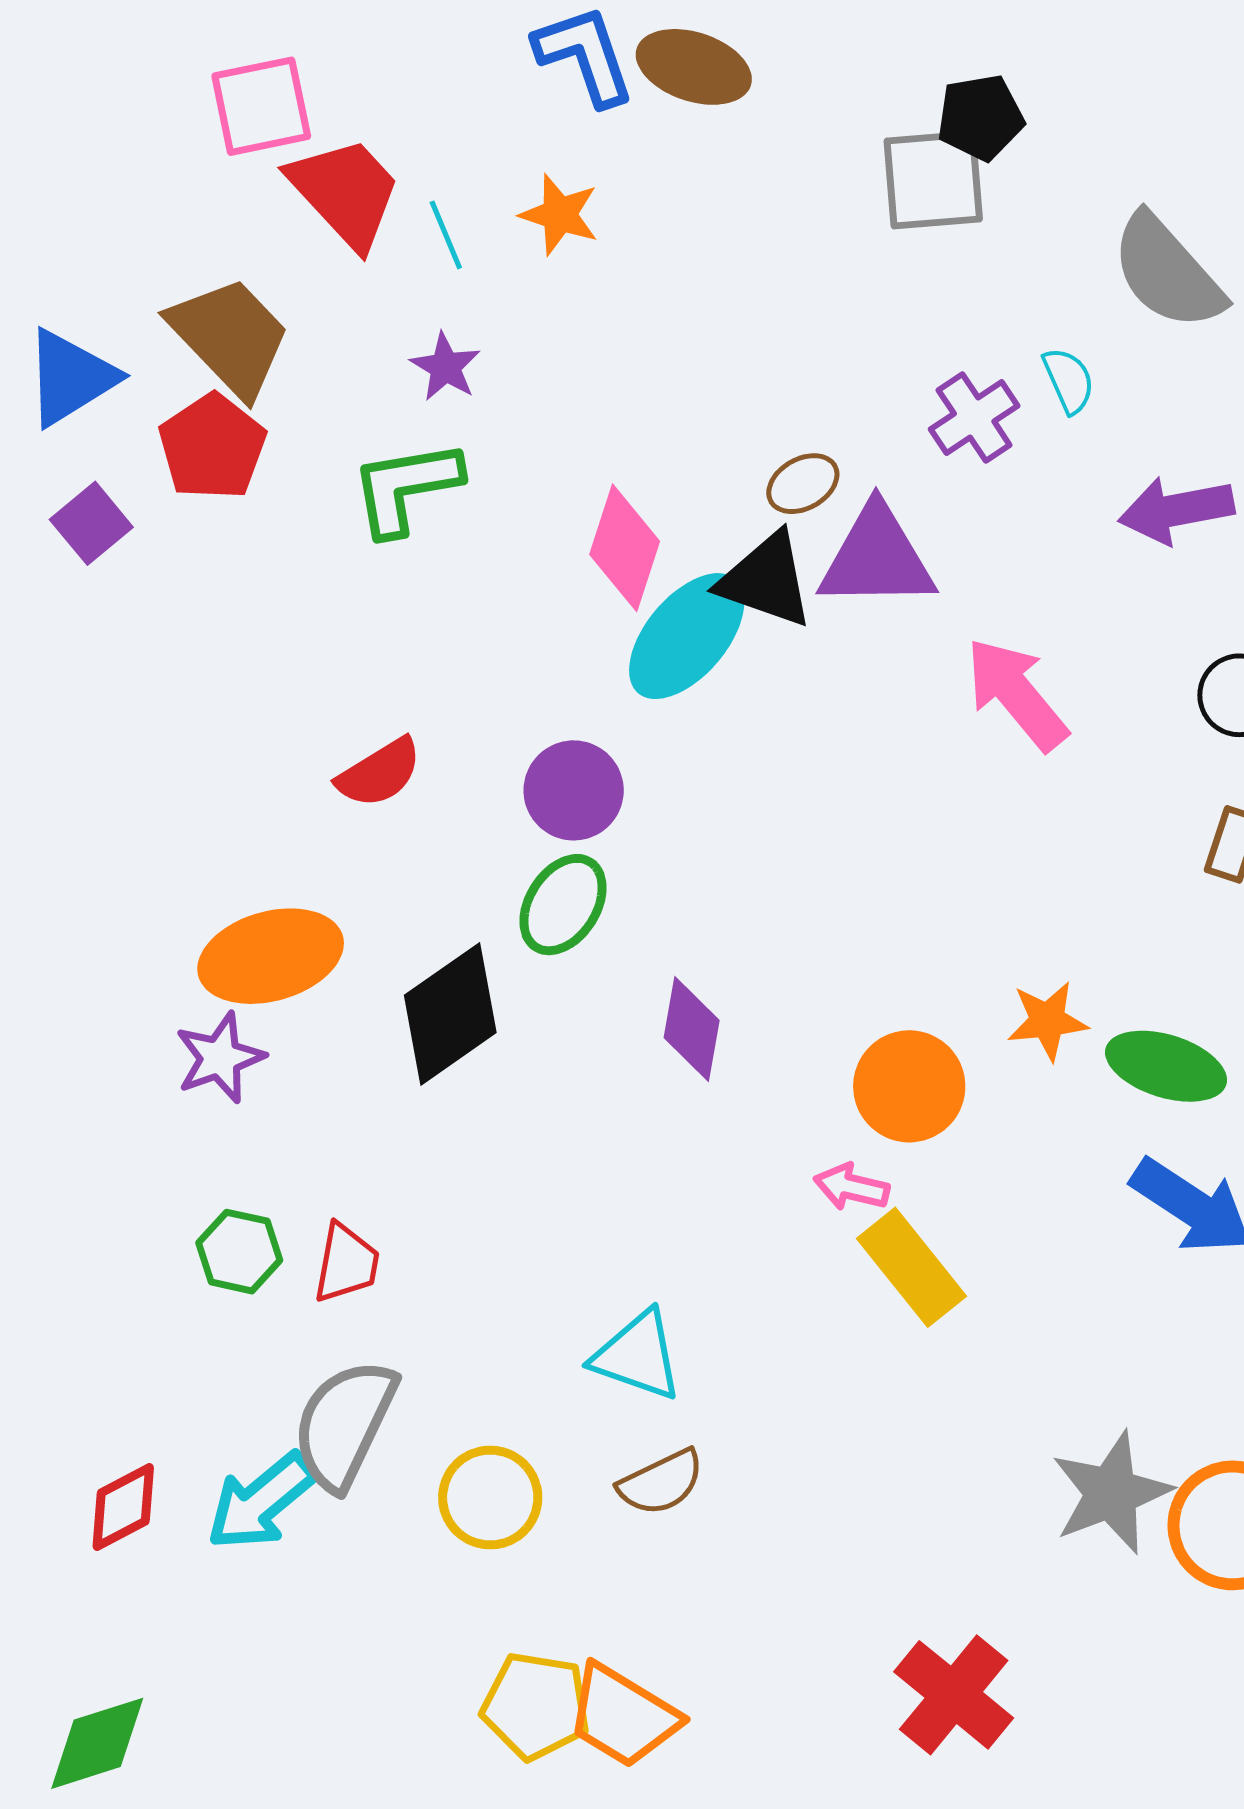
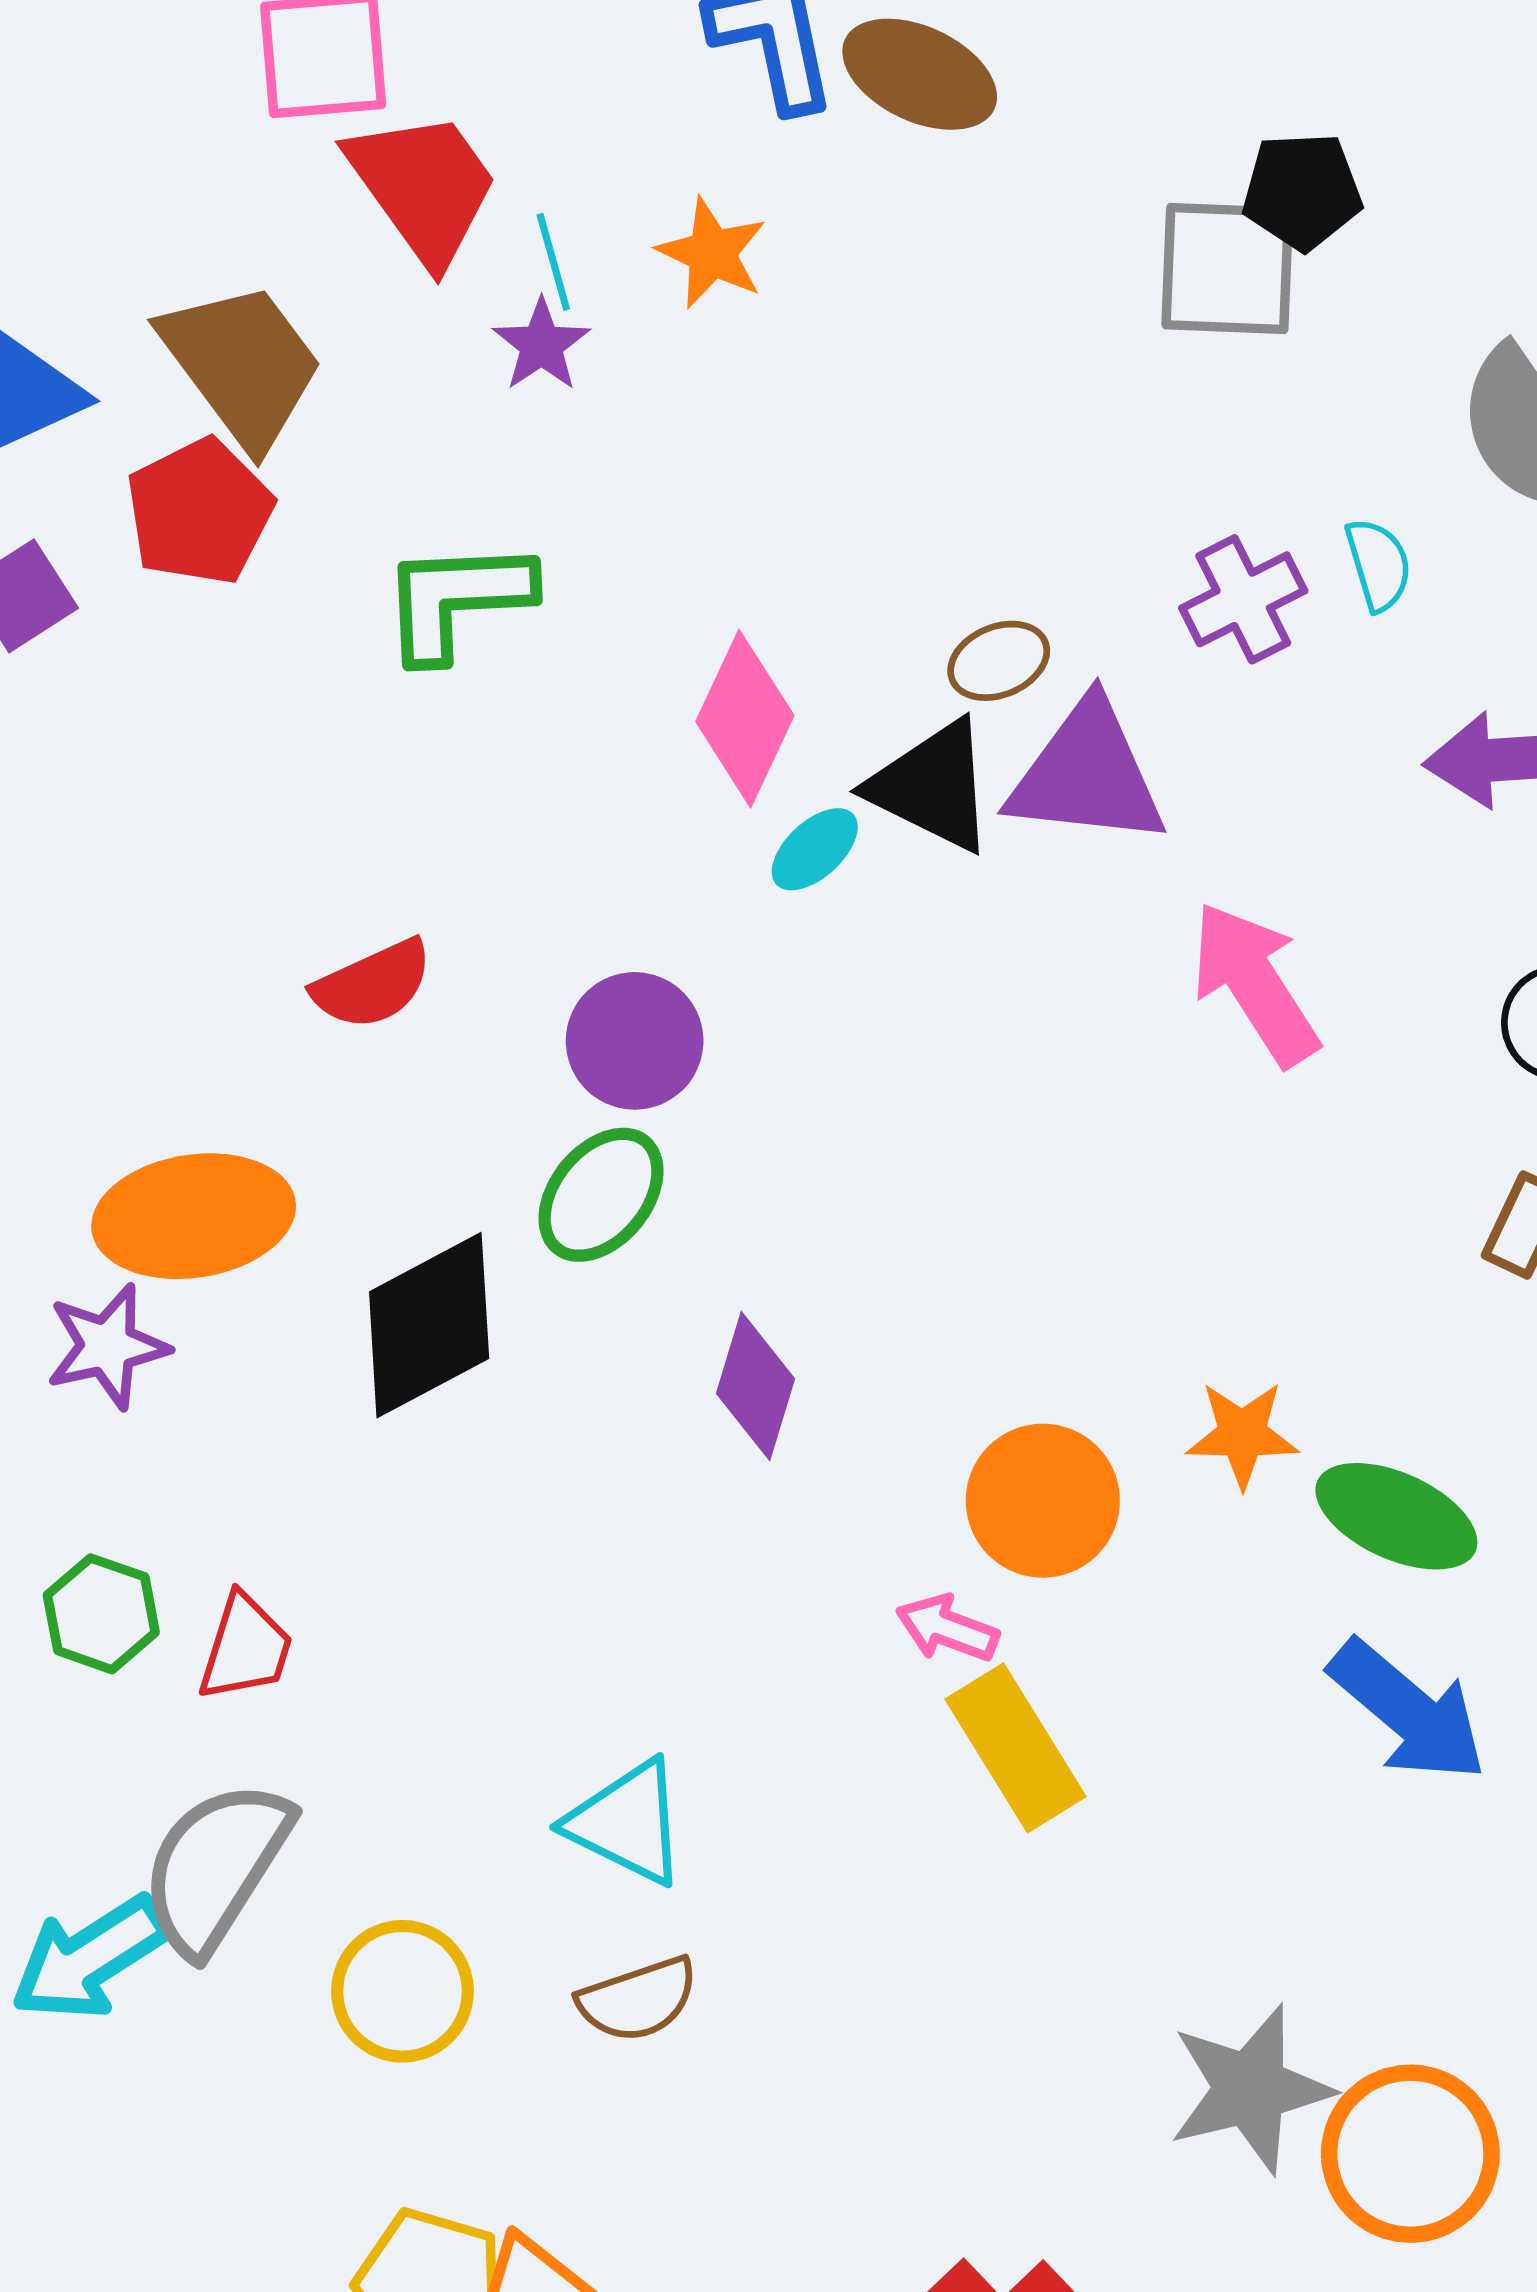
purple star: (445, 367) -> (541, 345), moved
cyan ellipse: (687, 636) -> (815, 849), size x0.5

